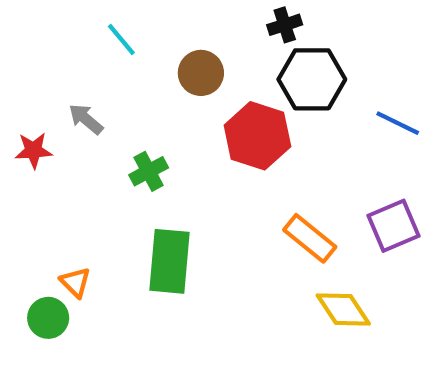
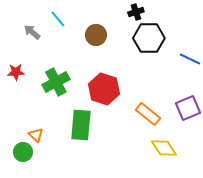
gray arrow: (86, 119) -> (32, 32), moved
red hexagon: (257, 136) -> (104, 89), moved
green cross: (149, 171) -> (56, 82), moved, size x1.5

